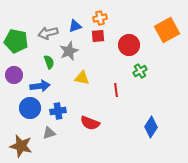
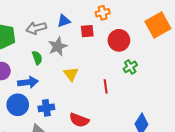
orange cross: (100, 18) -> (103, 13), moved
yellow triangle: (82, 78) -> (71, 74), turned 42

